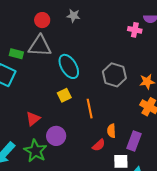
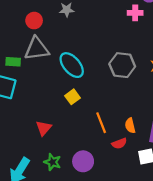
orange line: (90, 109) -> (101, 123), moved
purple circle: (56, 136) -> (83, 161), moved
red semicircle: (99, 145) -> (119, 143), turned 32
green star: (35, 151) -> (52, 162), size x0.7

